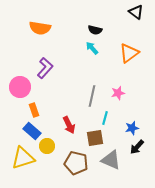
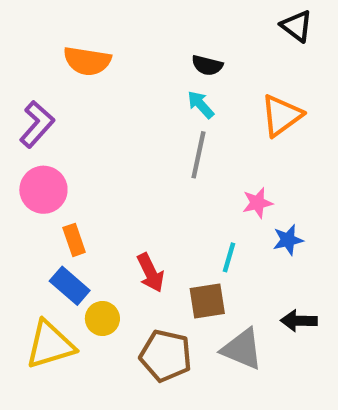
purple L-shape: (45, 68) -> (37, 124), moved
gray line: (92, 96) -> (198, 155), moved
blue star: (132, 128) -> (288, 240), moved
black arrow: (137, 147) -> (299, 321), turned 49

